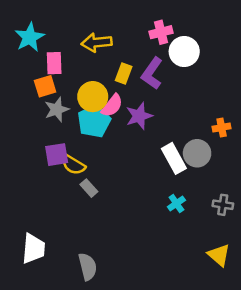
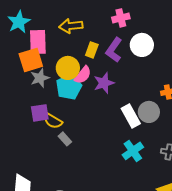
white circle: (184, 52) -> (142, 45), moved
pink rectangle: (54, 63) -> (38, 42), size x1.4
orange square: (45, 86) -> (31, 60), size x1.4
cyan cross: (176, 204) -> (133, 151), size x1.5

